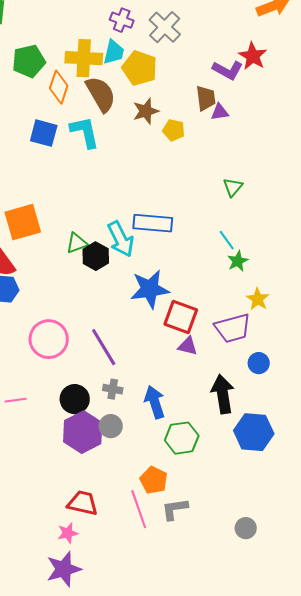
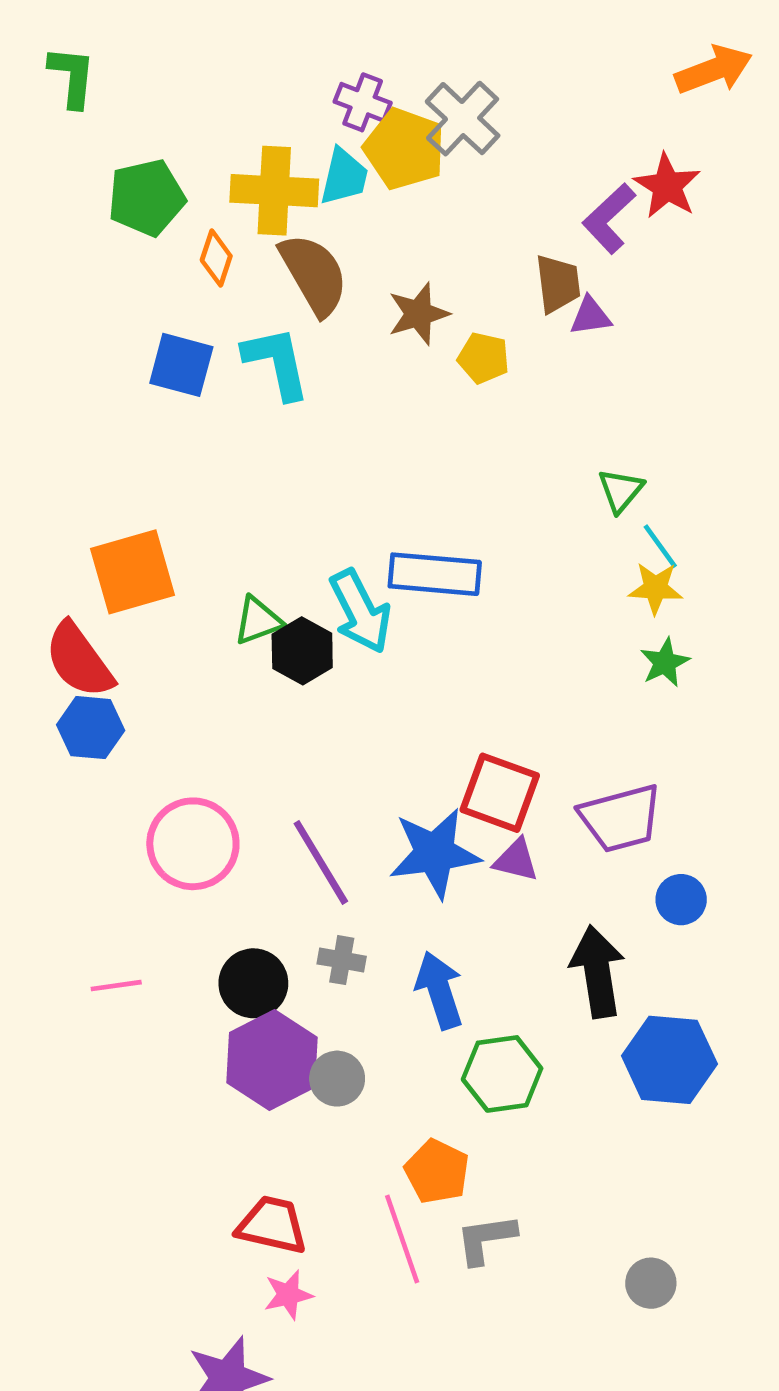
yellow pentagon: (140, 68) -> (404, 149), moved
purple L-shape: (228, 70) -> (609, 219), turned 108
orange diamond: (59, 87) -> (216, 258), size x0.7
cyan line: (227, 240) -> (660, 546), moved
green star: (238, 261) -> (665, 662), moved
blue star: (150, 289) -> (435, 853), moved
yellow star: (258, 299) -> (656, 588), moved, turned -30
gray circle: (111, 426) -> (337, 1079), moved
pink star: (68, 533) -> (288, 1295), moved

